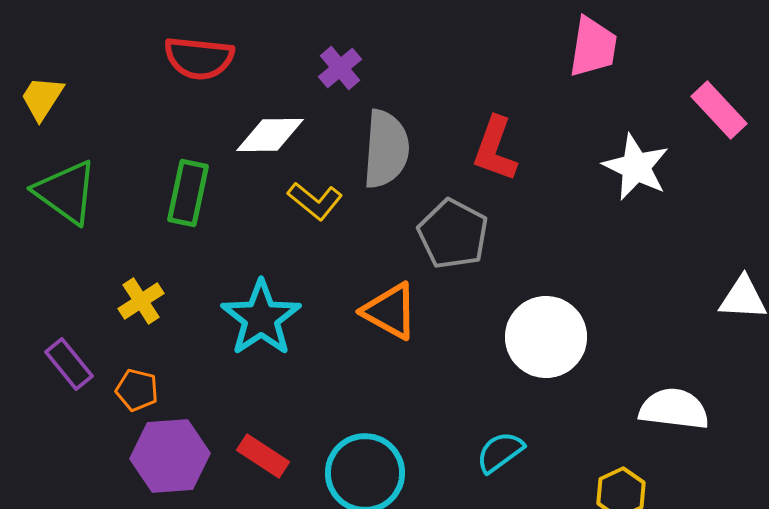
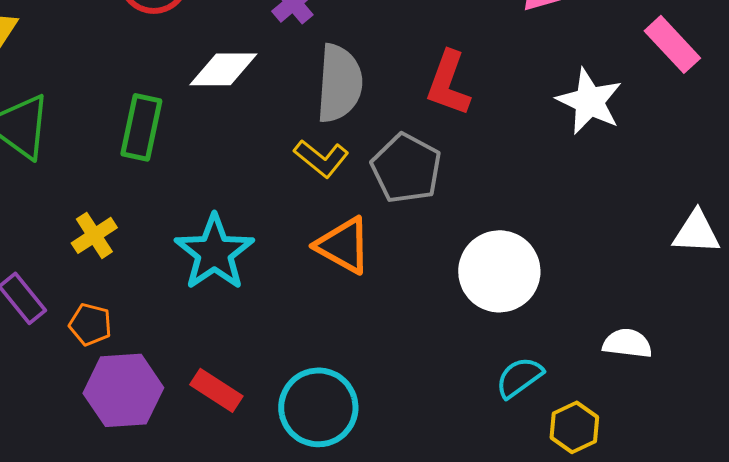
yellow L-shape: (315, 201) -> (321, 158), moved
white semicircle: (674, 409) -> (627, 343), size x0.7
cyan semicircle: (500, 452) -> (519, 377), moved

